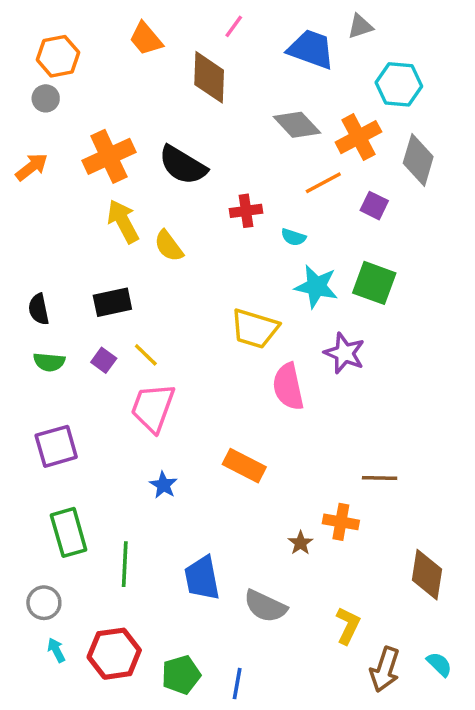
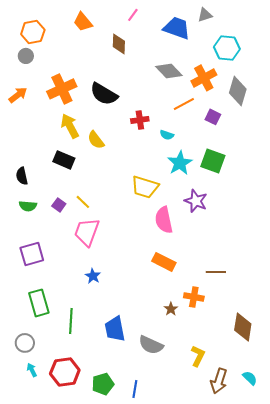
brown diamond: (209, 77) -> (119, 44), size x0.7
cyan star: (316, 286) -> (180, 163), turned 30
black rectangle: (112, 302) -> (64, 160), moved, turned 35
orange rectangle: (244, 466) -> (164, 262), moved

